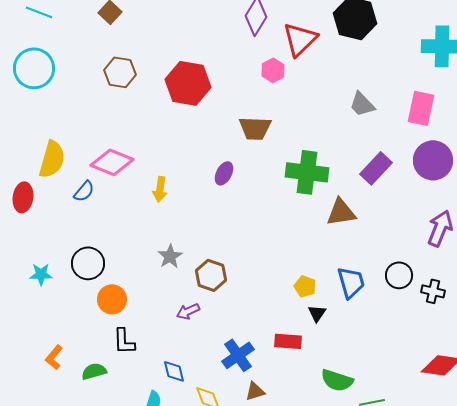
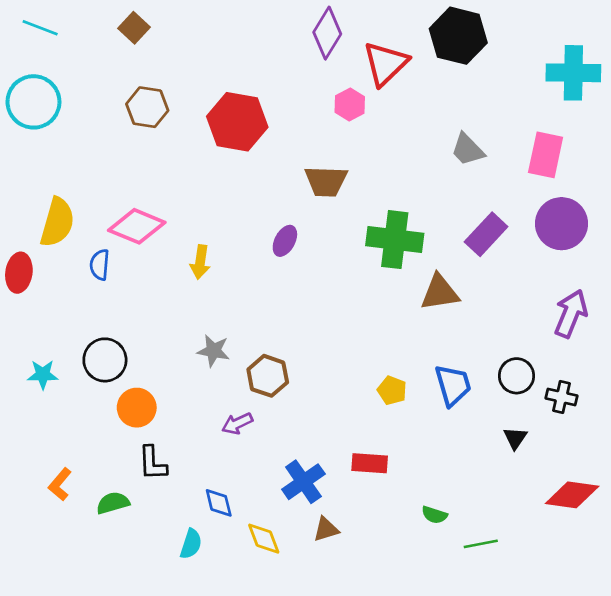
blue semicircle: (84, 191) -> (100, 265), turned 145
gray star: (170, 256) -> (213, 351), turned -30
black triangle: (317, 313) -> (515, 438), moved
green semicircle: (337, 380) -> (434, 515), size x0.6

